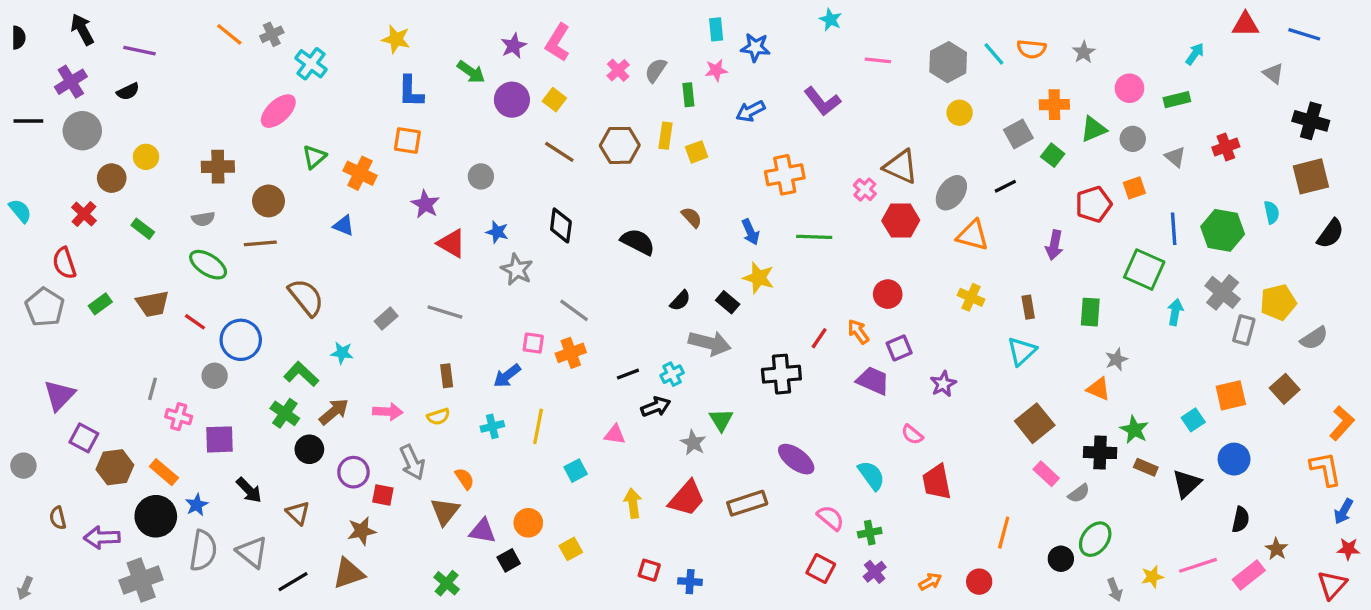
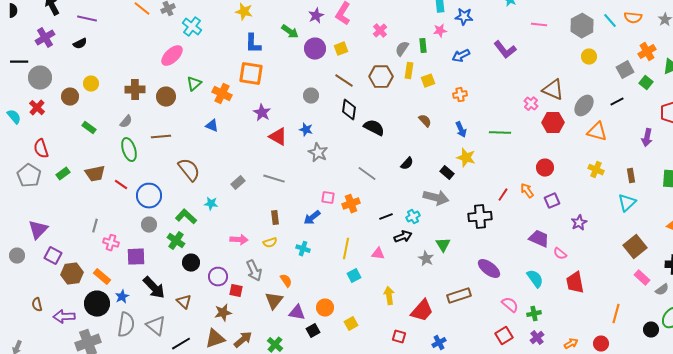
gray semicircle: (656, 70) -> (402, 49), moved
yellow square: (554, 100) -> (341, 49), turned 32
orange cross: (1054, 105) -> (647, 52), turned -30
gray circle: (82, 131) -> (40, 78), moved
orange square: (407, 141) -> (251, 74), size x1.4
orange cross: (785, 175) -> (460, 95), moved, size x0.6
gray circle: (481, 176) -> (311, 96), moved
brown circle: (269, 201) -> (166, 97), moved
red cross: (84, 214) -> (37, 108), moved
gray semicircle: (203, 219) -> (126, 122), turned -40
black diamond: (561, 225) -> (349, 110), moved
black semicircle: (638, 242) -> (374, 128), moved
green ellipse: (208, 265) -> (129, 150), turned 40
black semicircle: (680, 301) -> (407, 164), moved
gray line: (574, 310) -> (367, 174), moved
gray circle: (215, 376) -> (149, 225), moved
purple trapezoid: (873, 381) -> (539, 239), moved
brown arrow: (334, 412) -> (243, 340), moved
cyan cross: (492, 426) -> (303, 249), turned 32
yellow line: (538, 426) -> (346, 249), moved
gray circle: (23, 466) -> (17, 256), moved
black arrow: (249, 490) -> (154, 288), size x1.4
red trapezoid: (687, 498) -> (422, 311), moved
red square: (821, 569) -> (504, 336), turned 30
blue cross: (690, 582) -> (439, 343), moved, turned -32

